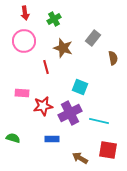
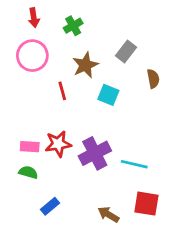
brown star: (63, 48) -> (85, 65), turned 30
cyan square: (80, 87) -> (108, 95), moved
pink rectangle: (22, 93) -> (30, 147), moved
green semicircle: (13, 138) -> (28, 172), moved
blue rectangle: (52, 139) -> (50, 206), moved, turned -40

